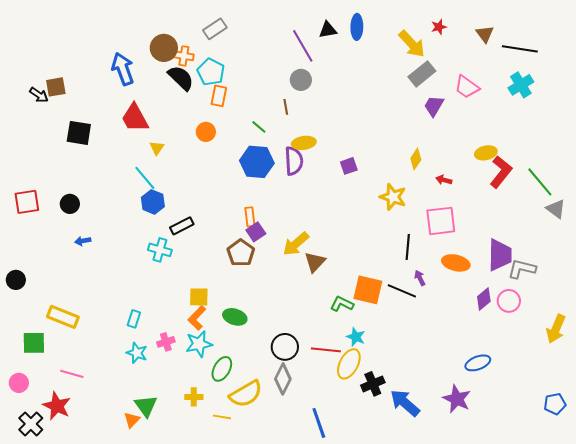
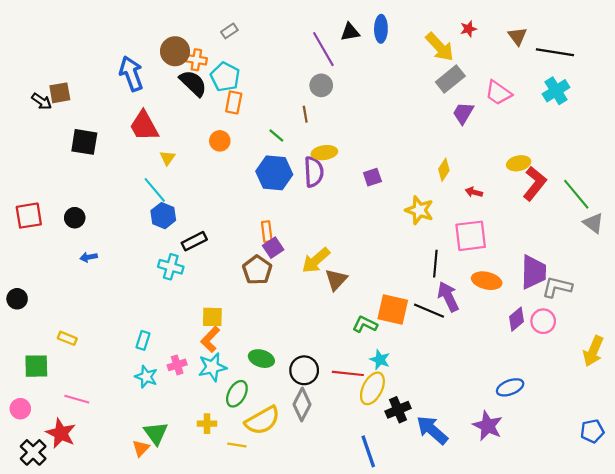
gray rectangle: (215, 29) -> (229, 31), size x0.7
purple arrow: (420, 278) -> (448, 297), size x1.8
yellow rectangle: (63, 317) -> (67, 338), size x0.6
green ellipse: (235, 317) -> (261, 359), moved
blue line: (319, 423) -> (368, 451), moved

